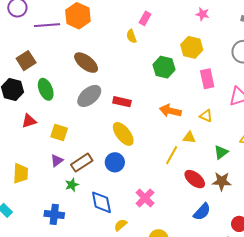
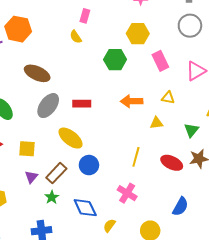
yellow ellipse: (123, 134) -> (71, 138), moved
yellow line: (172, 155) -> (136, 157), moved
blue semicircle: (202, 212) -> (180, 207), moved

